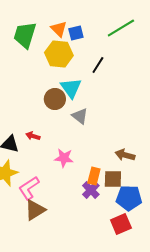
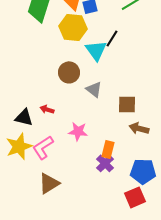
cyan triangle: (71, 88) -> (96, 50), moved
brown square: (113, 179) -> (127, 104), moved
pink L-shape: (29, 188) -> (43, 147), moved

